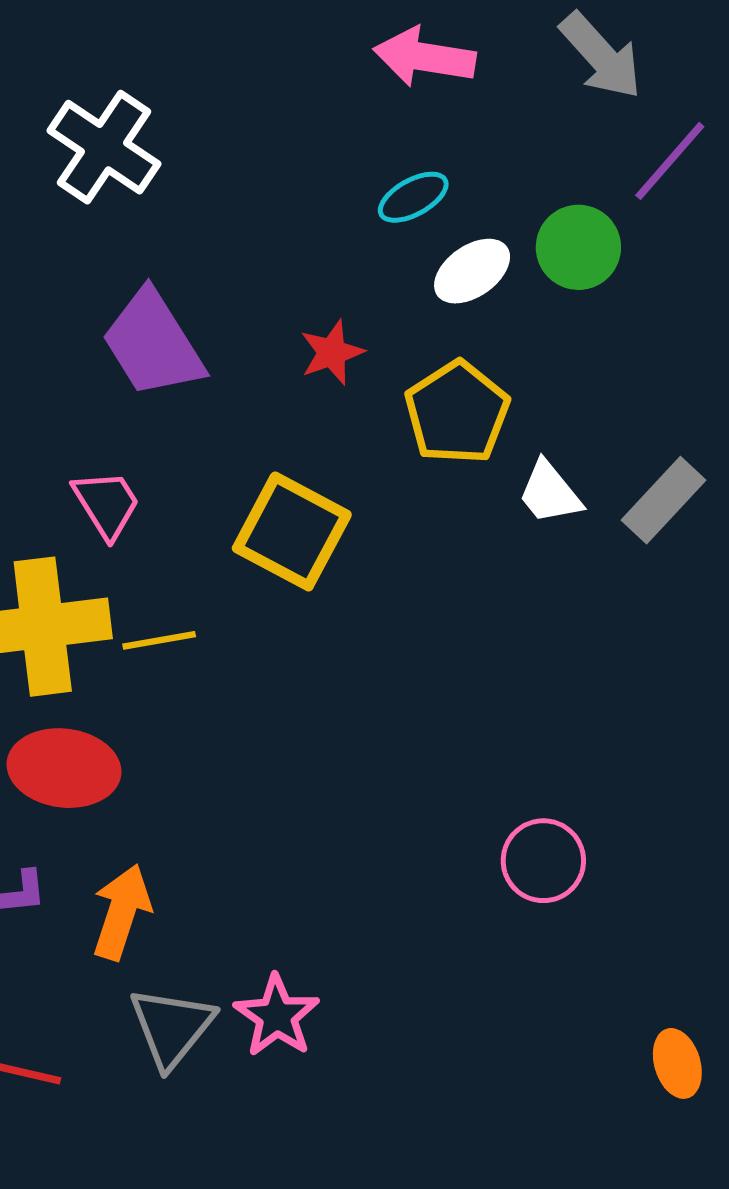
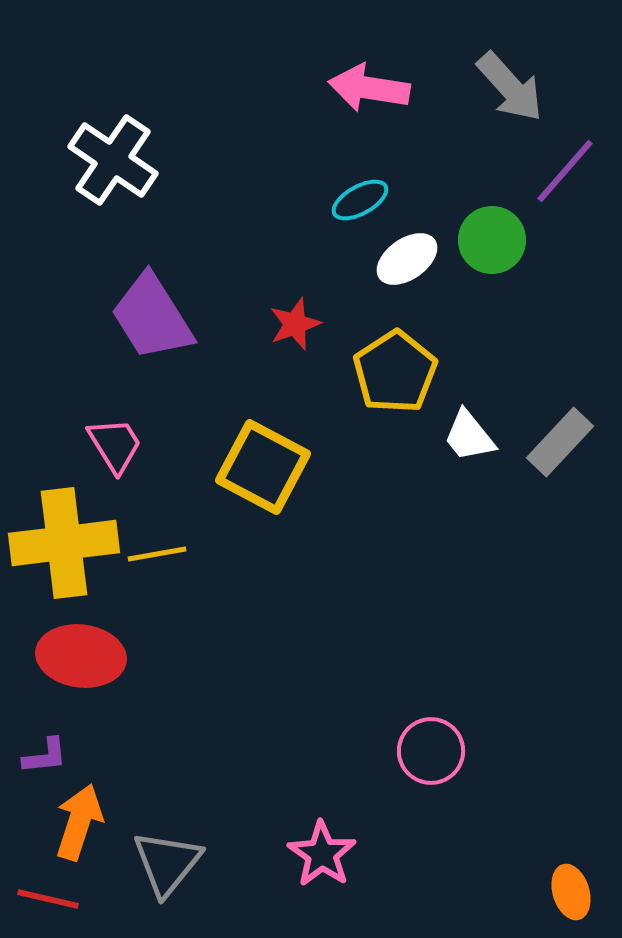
pink circle: (543, 861) -> (431, 751), moved
orange arrow: (122, 912) -> (79, 822), moved
pink star: (277, 1016) -> (322, 854), moved

